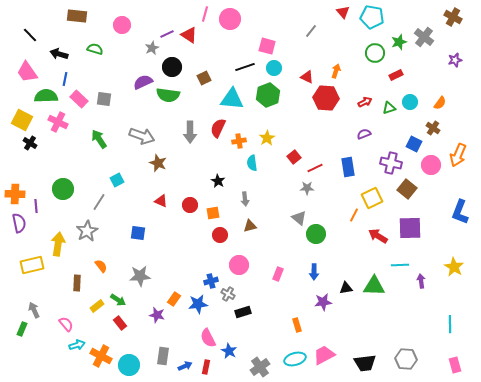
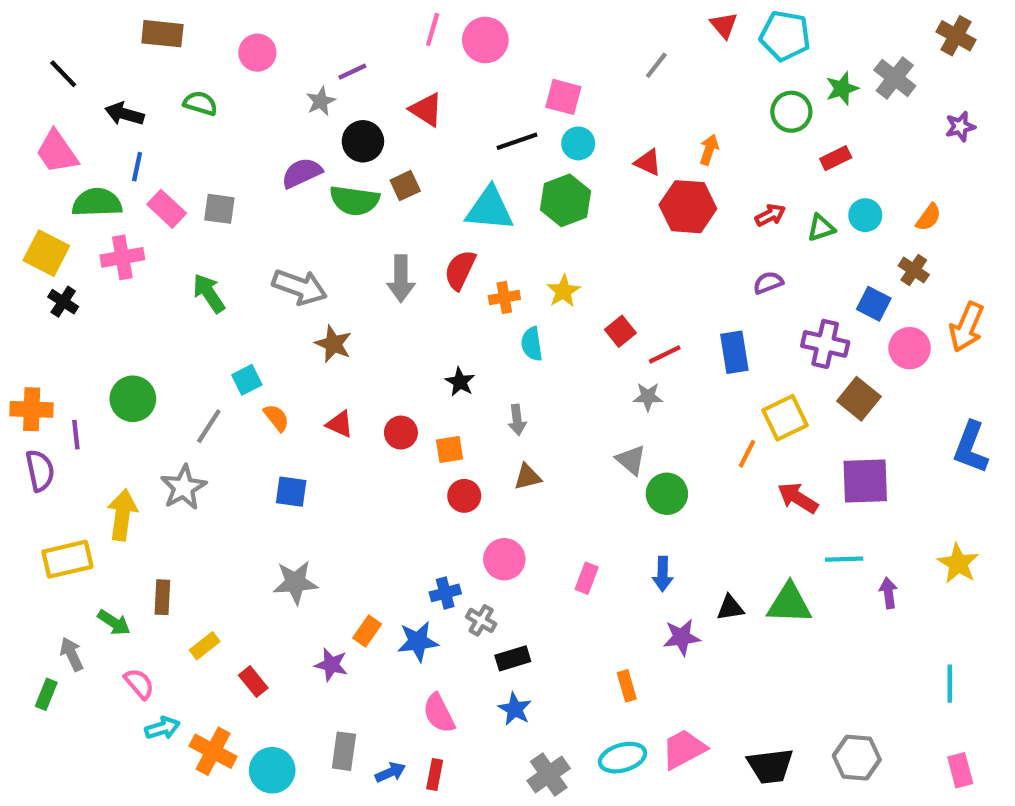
red triangle: (189, 35) -> (426, 110), moved
brown square: (204, 78) -> (405, 186), moved
pink cross: (58, 122) -> (122, 257), turned -36
orange semicircle: (101, 266) -> (276, 418), moved
green arrow: (118, 300) -> (114, 623), moved
blue star: (229, 351) -> (515, 709), moved

